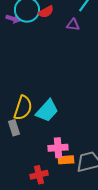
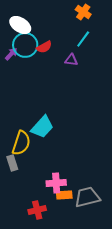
purple arrow: (13, 19) -> (11, 54), turned -64
cyan trapezoid: (47, 111) -> (42, 127), moved

